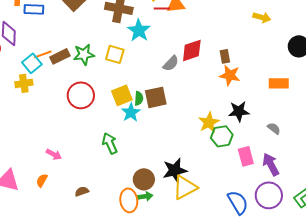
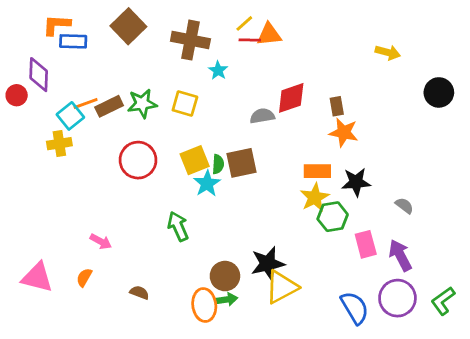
cyan star: (139, 30) -> (218, 70), size x0.6
gray semicircle: (171, 63) -> (262, 116), turned -144
orange rectangle: (279, 83) -> (317, 171), moved
brown semicircle: (82, 191) -> (139, 293), turned 40

